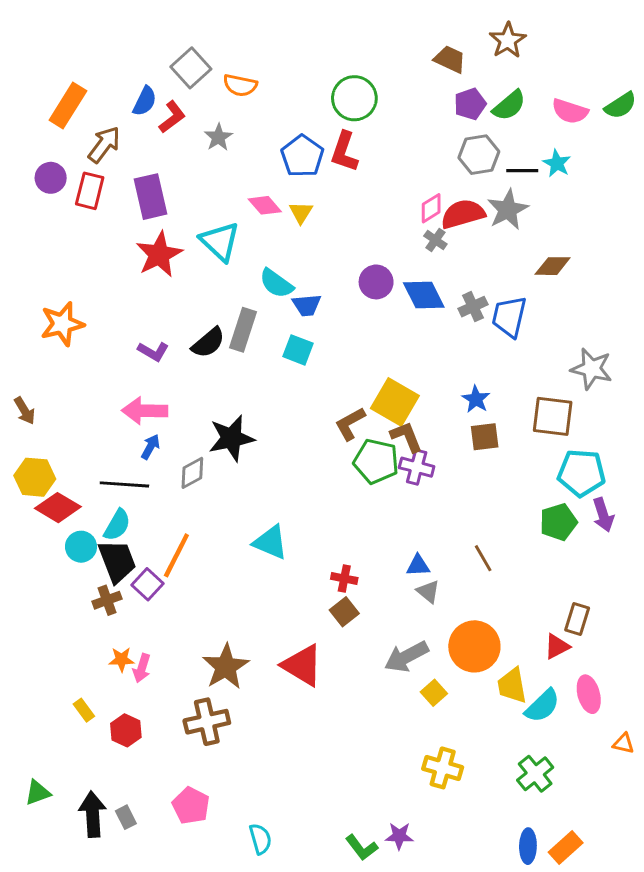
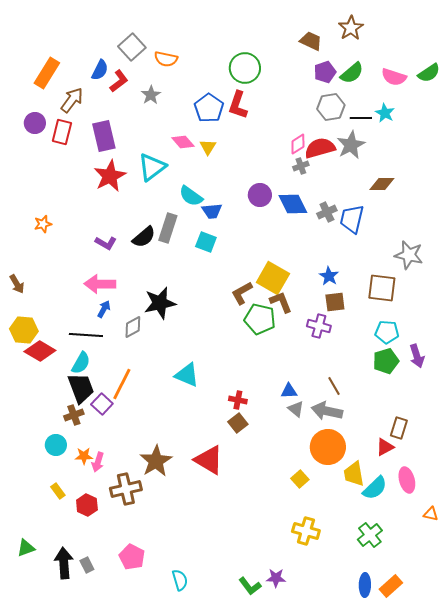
gray cross: (435, 240) -> (301, 166), turned 35
cyan triangle: (220, 241) -> (152, 167), turned 40
orange star: (62, 324) -> (43, 224), size x0.6
purple cross: (417, 467) -> (319, 326), moved
cyan pentagon: (581, 473) -> (387, 332), moved, size x0.7
cyan circle: (81, 547) -> (56, 445), moved
gray arrow: (406, 657) -> (327, 411), moved, turned 40
brown cross: (207, 722) -> (126, 489), moved

